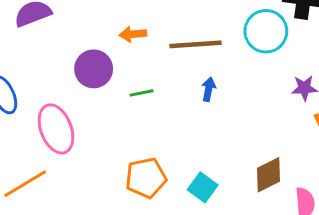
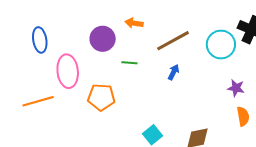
brown line: (196, 44) -> (173, 41), turned -40
orange pentagon: (146, 178) -> (101, 97), moved

